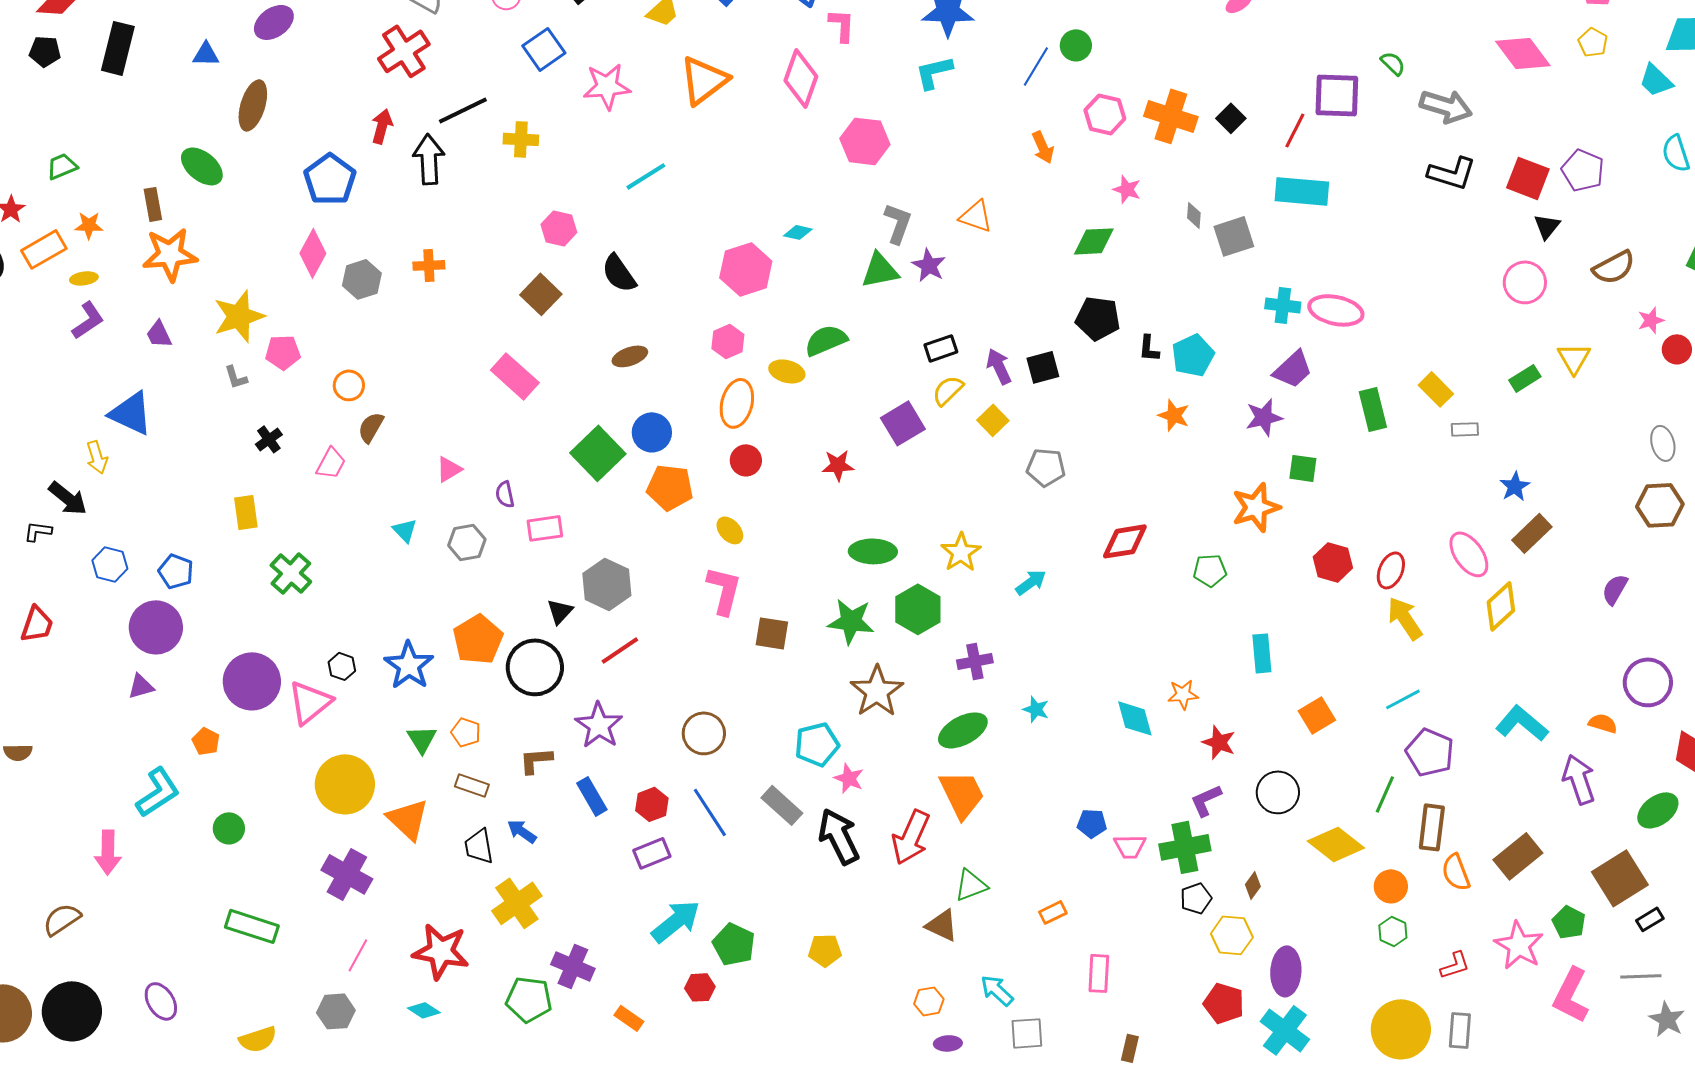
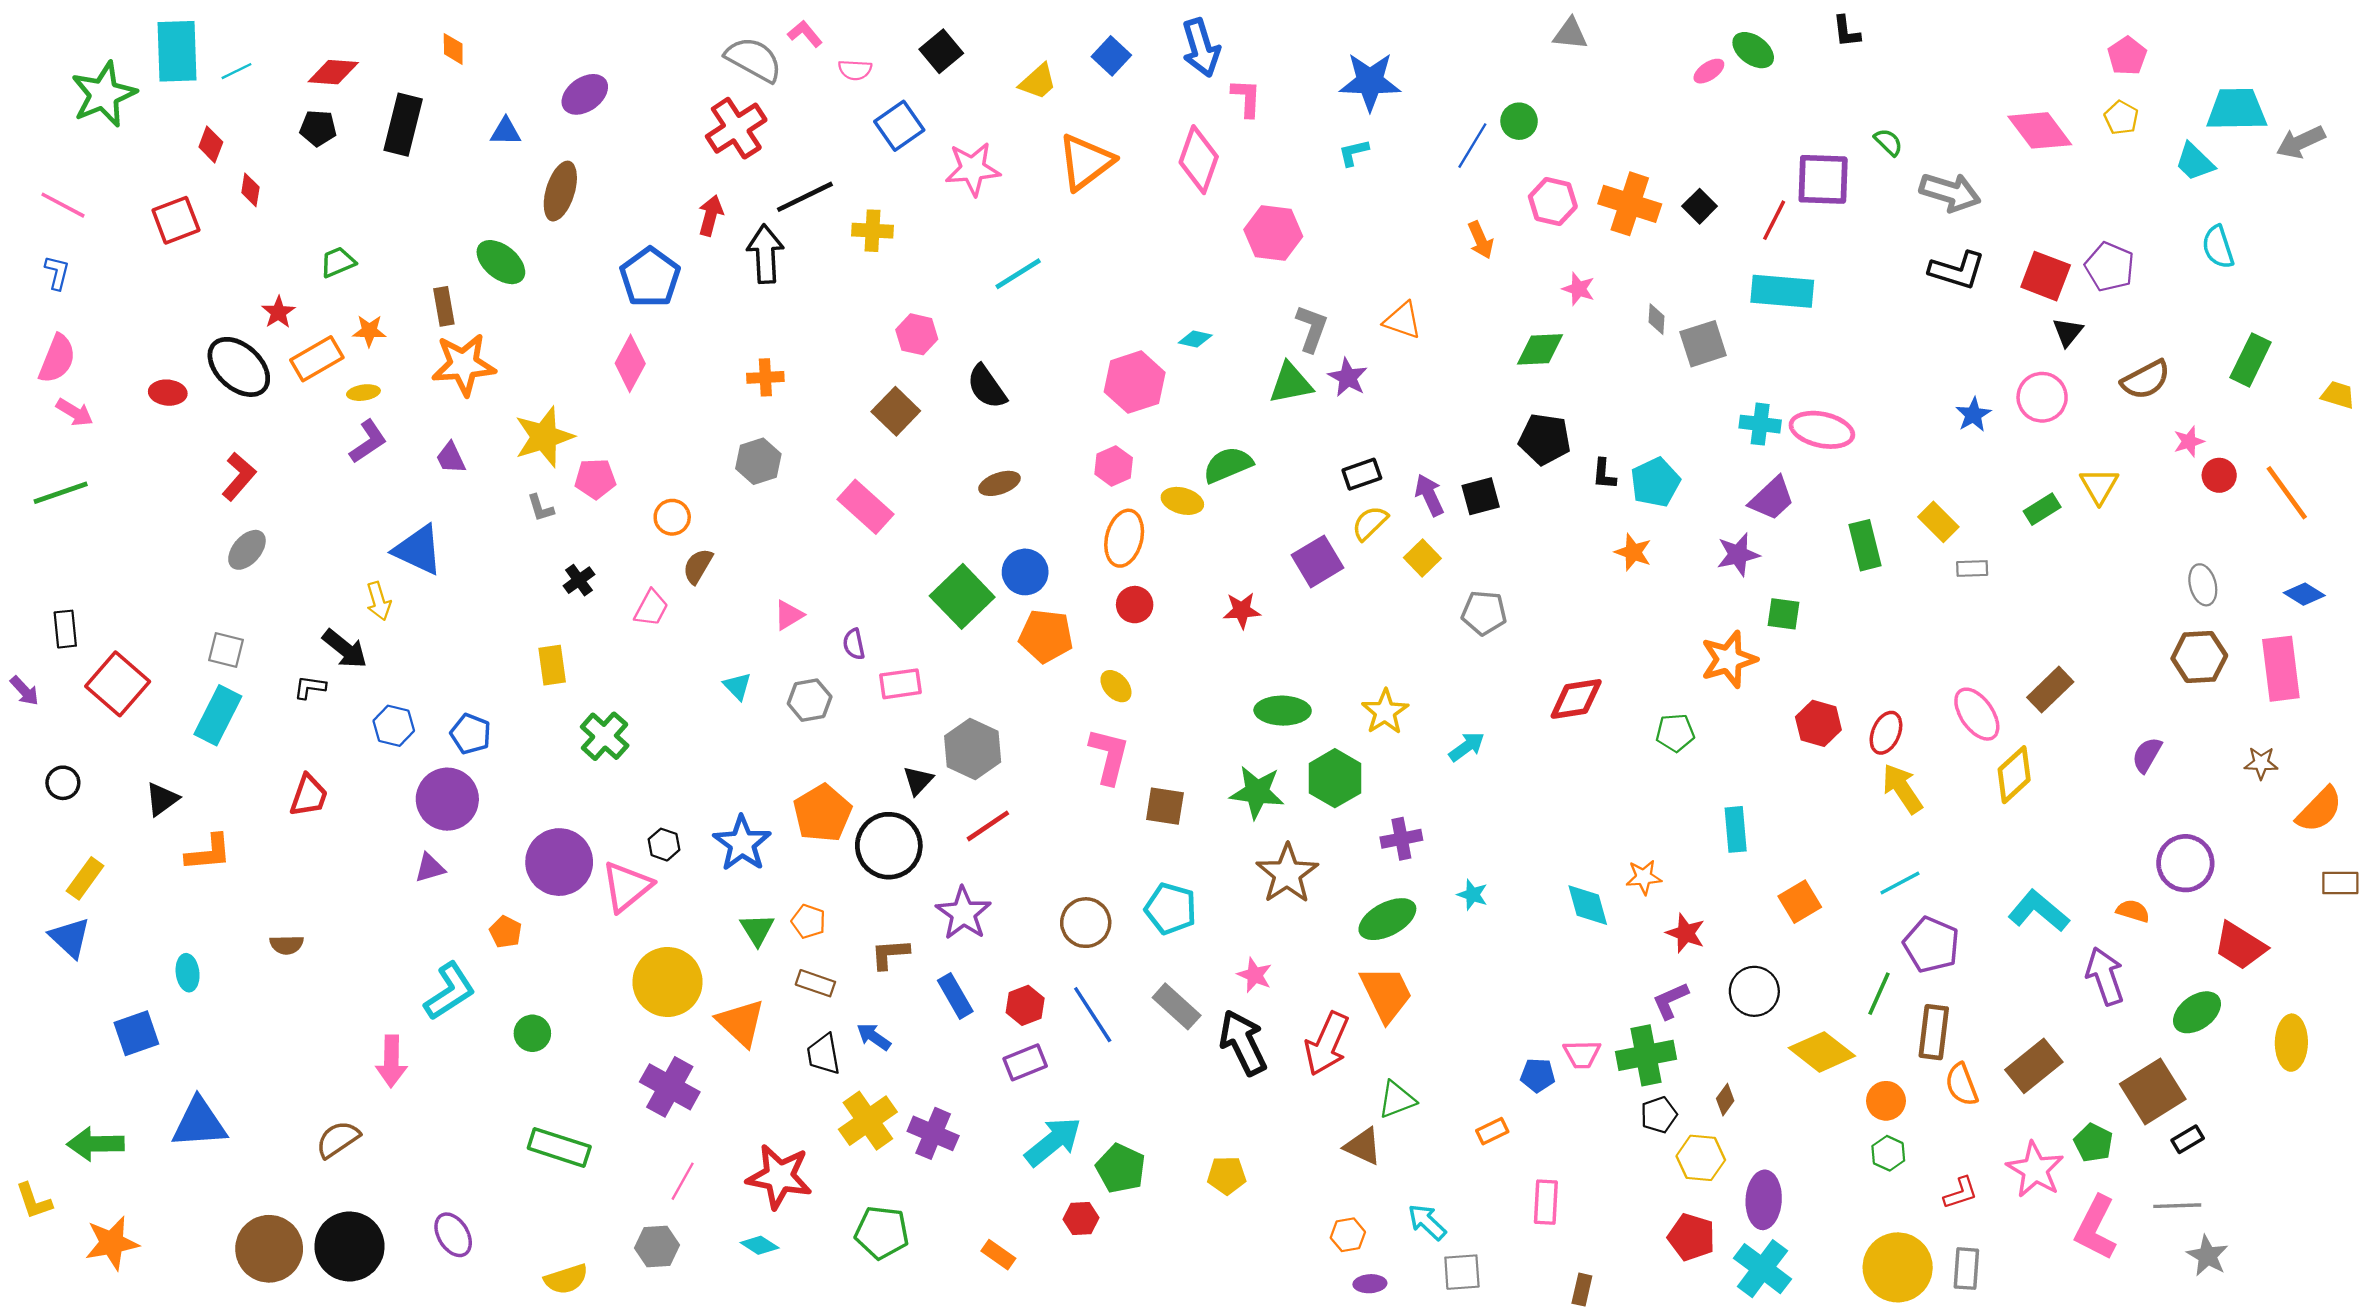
cyan L-shape: (934, 72) -> (1354, 153), size x0.7
gray hexagon: (362, 279) -> (758, 461), moved
blue star: (1515, 486) -> (1973, 415), moved
cyan pentagon: (817, 744) -> (1171, 909), moved, turned 30
blue pentagon: (1092, 823) -> (1538, 1075), moved
purple cross: (573, 966) -> (933, 1133), moved

